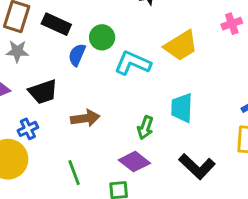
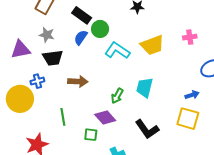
black rectangle: (56, 24) -> (82, 15), moved
gray star: (17, 51) -> (47, 35), moved

